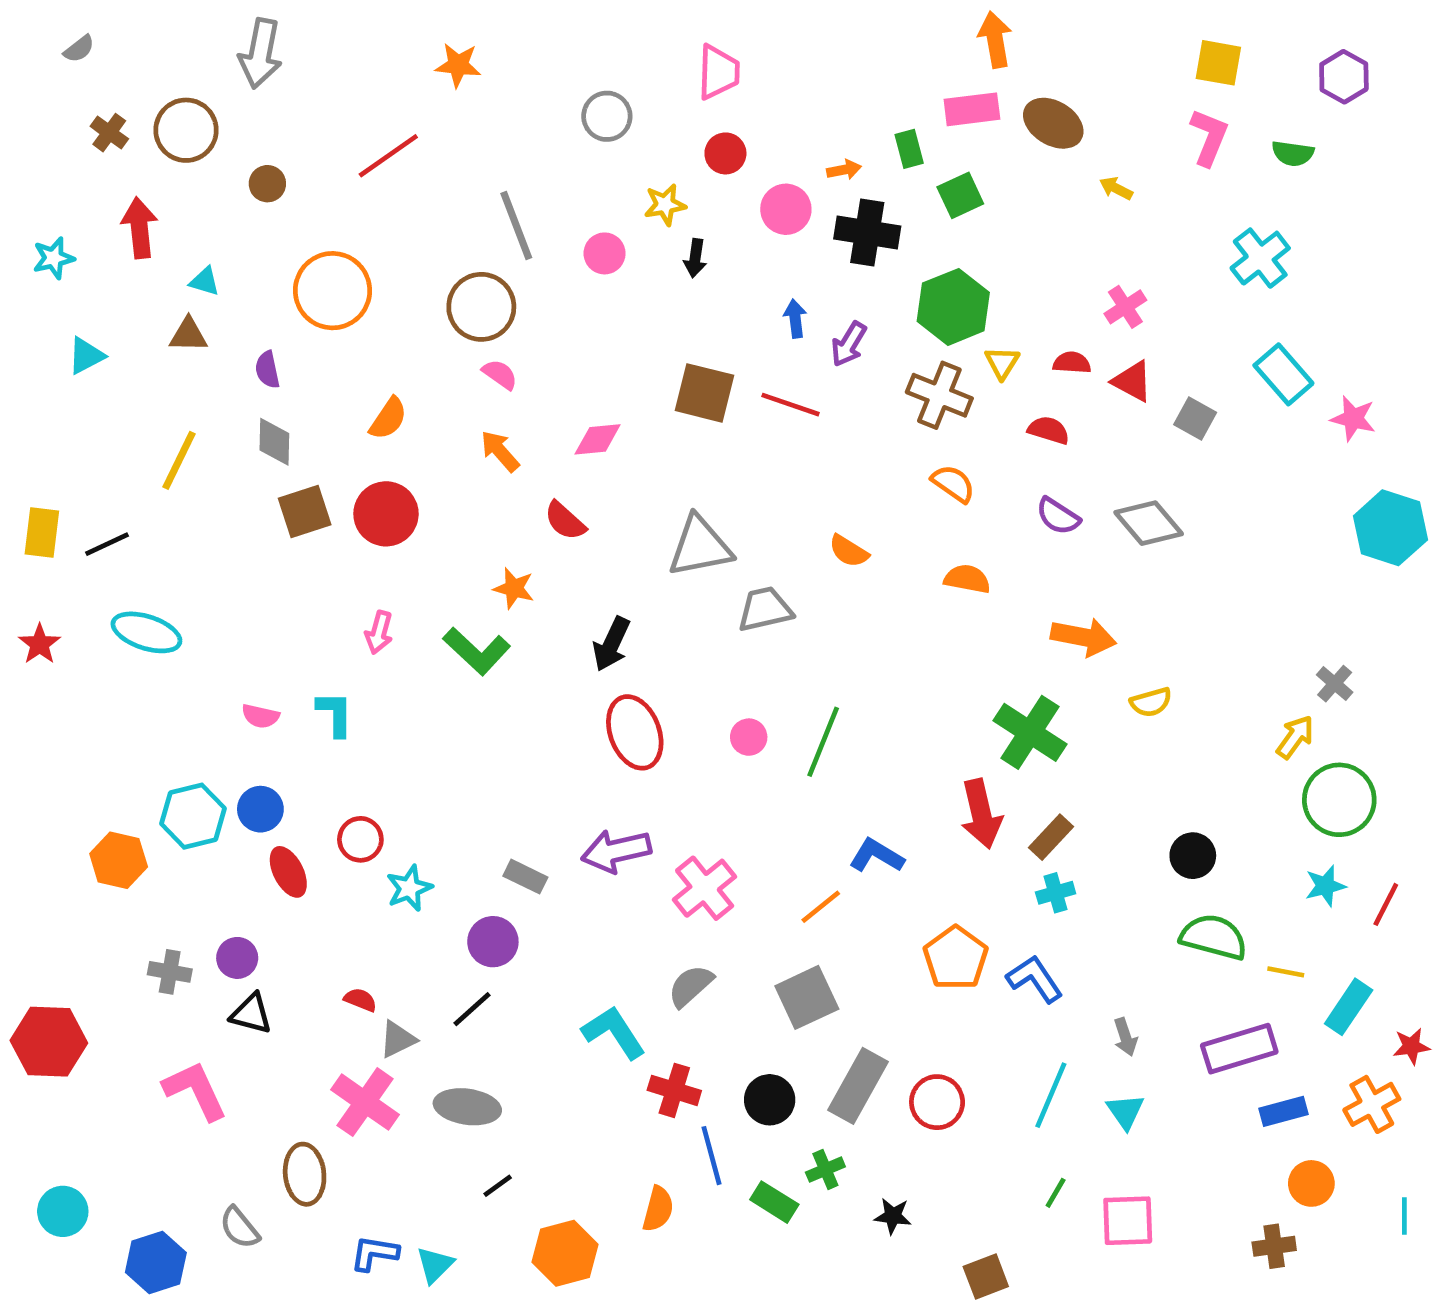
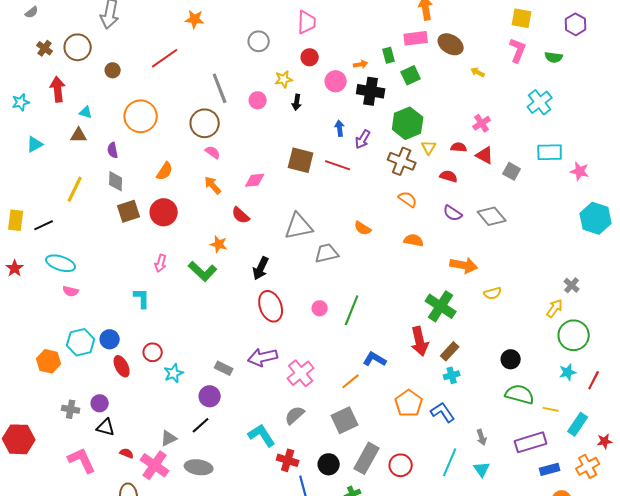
cyan rectangle: (1283, 374) -> (550, 152), turned -50
pink semicircle: (260, 716) -> (71, 291), moved
red semicircle: (360, 1000) -> (127, 453), moved

